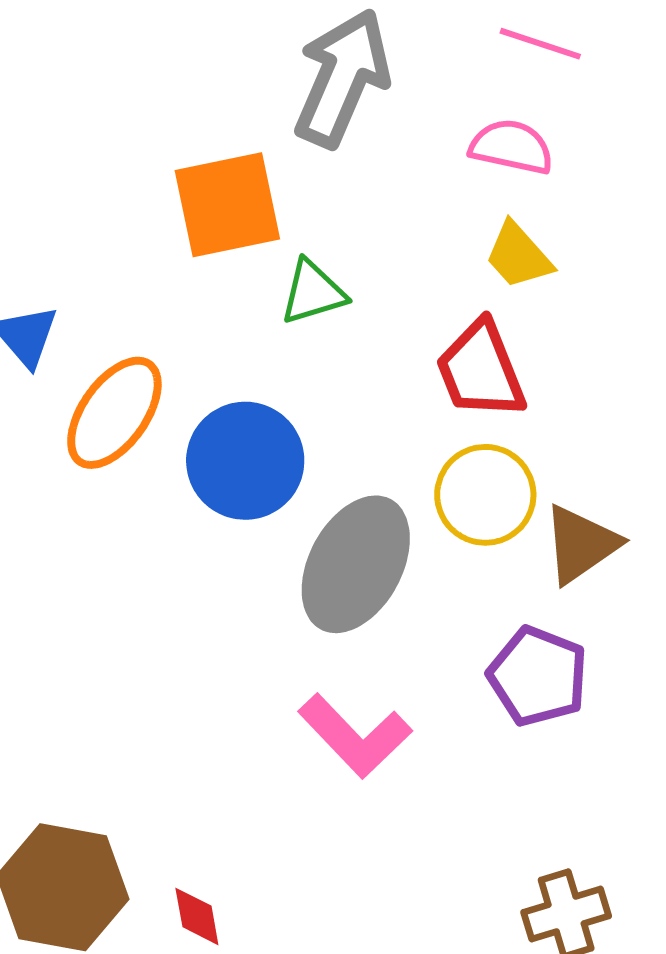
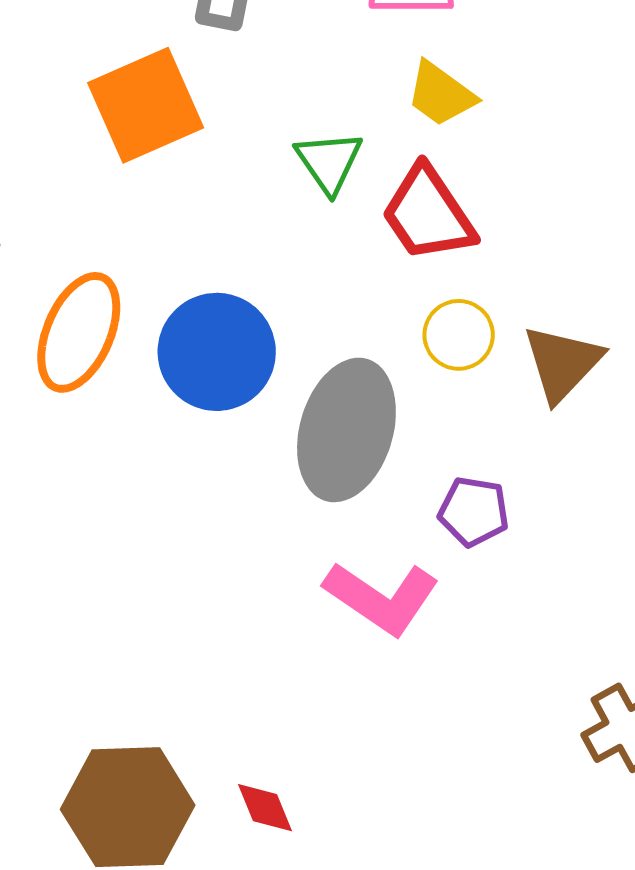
green triangle: (313, 292) -> (329, 162), moved, turned -36
yellow circle: (485, 495) -> (459, 335), size x0.7
purple pentagon: (538, 676) -> (474, 511), moved, size x0.7

